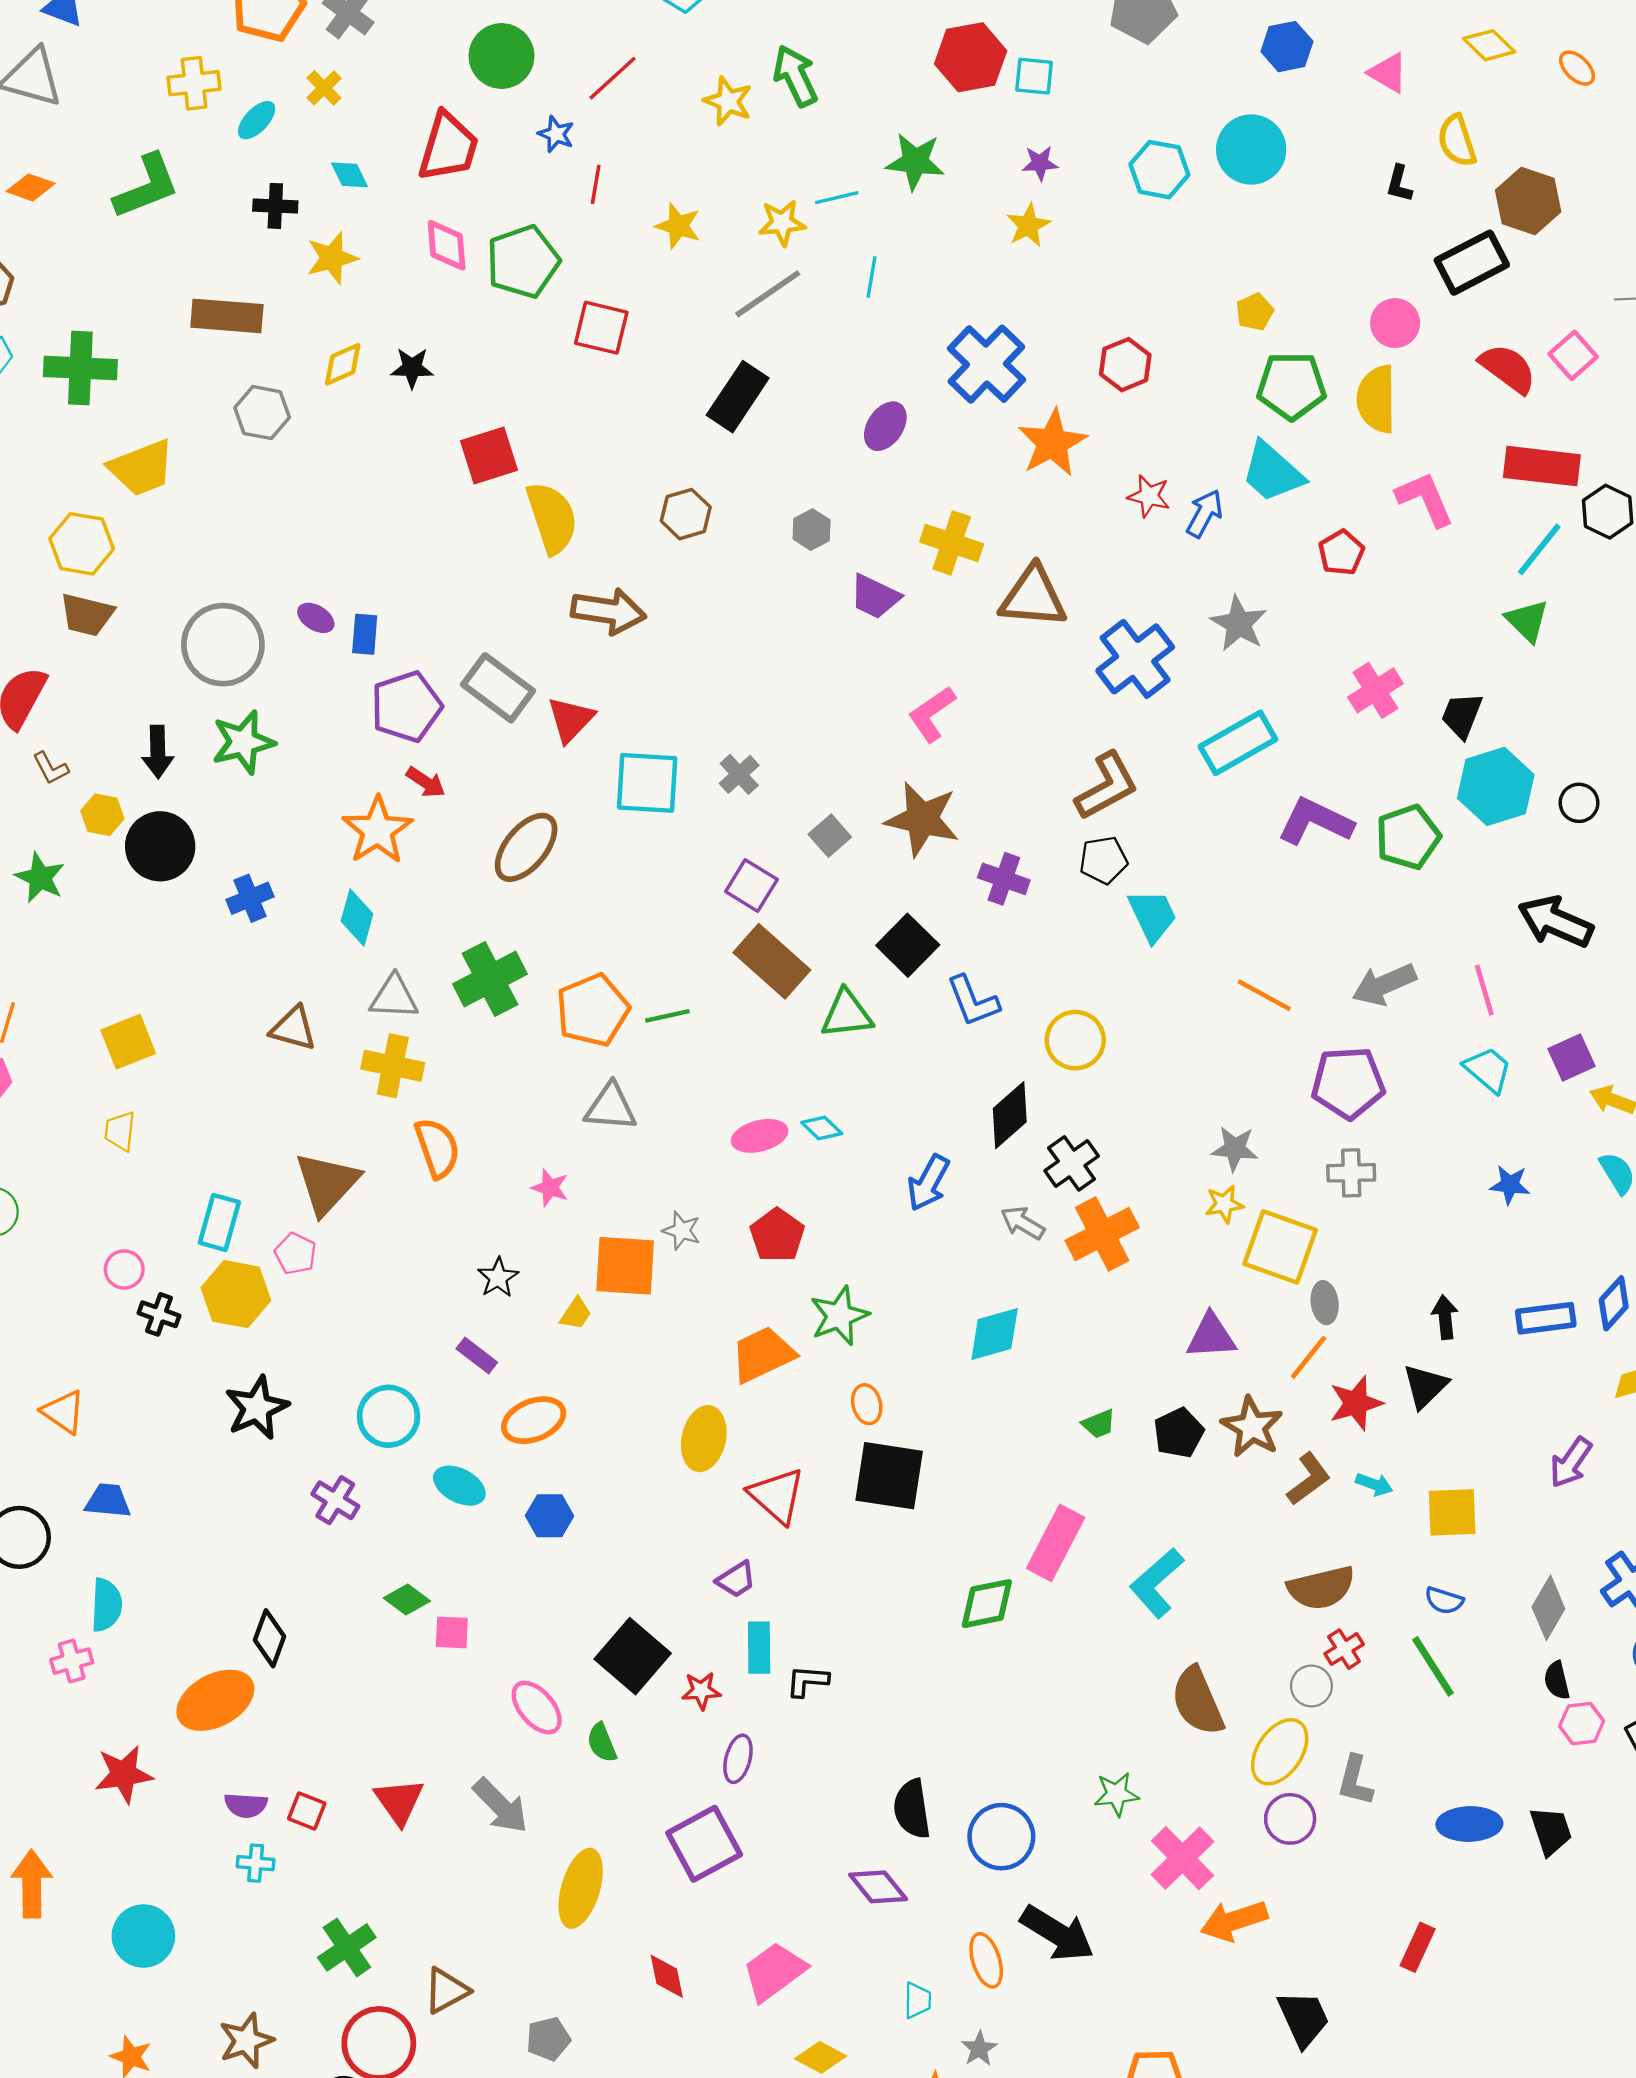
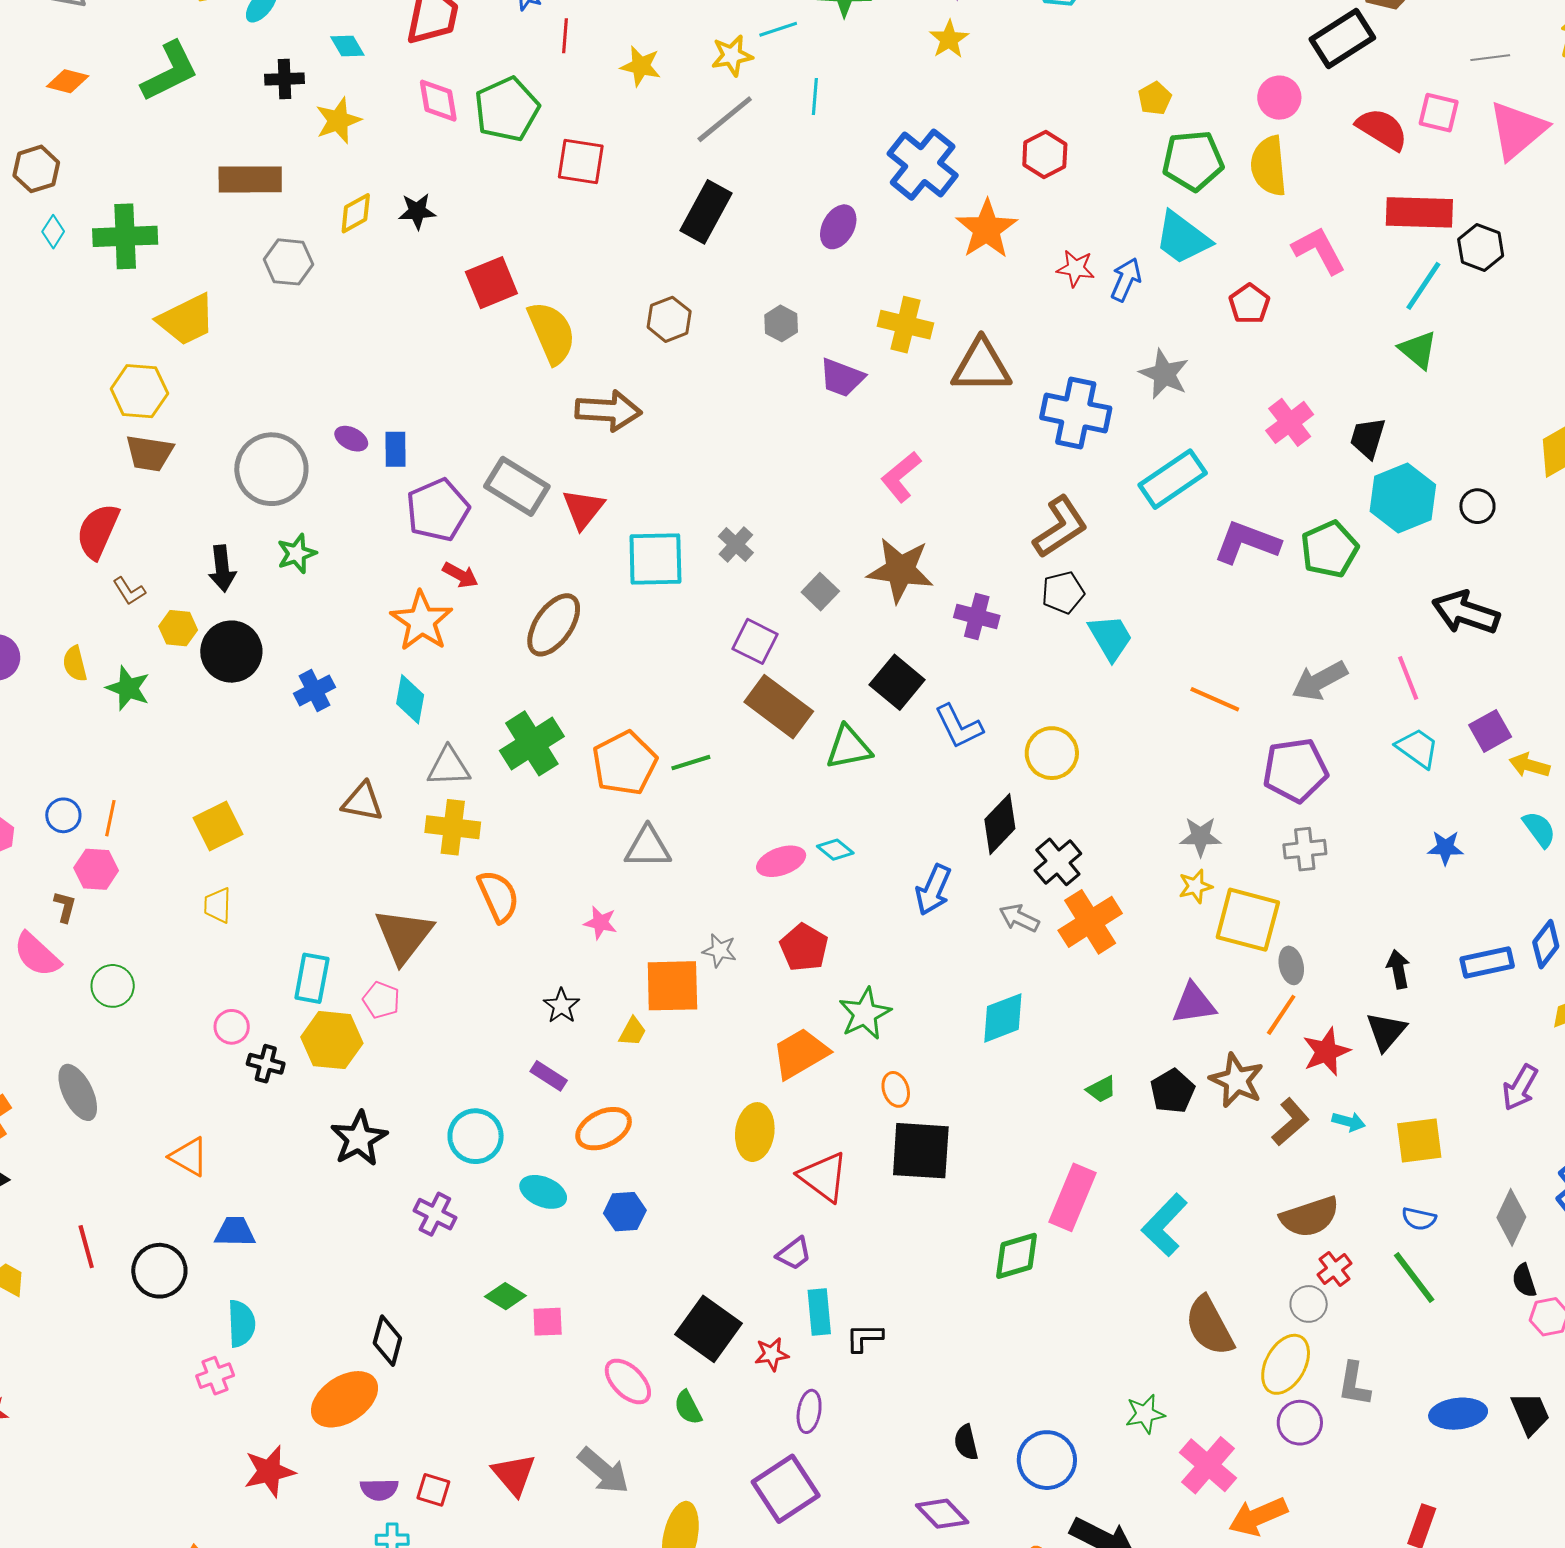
pink square: (1573, 355) -> (1439, 113), turned -30
blue cross: (1135, 659) -> (1076, 413), turned -36
green star: (243, 742) -> (297, 554), size x0.7
black semicircle: (912, 1809) -> (966, 1442), size x0.7

